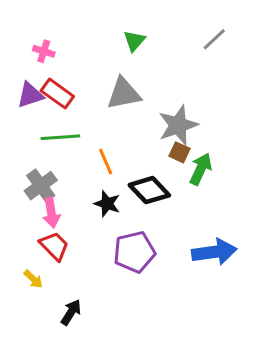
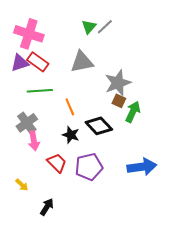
gray line: (214, 39) -> (105, 27), moved
pink cross: (44, 51) -> (29, 34), size x2.0
red trapezoid: (54, 246) -> (57, 163), moved

